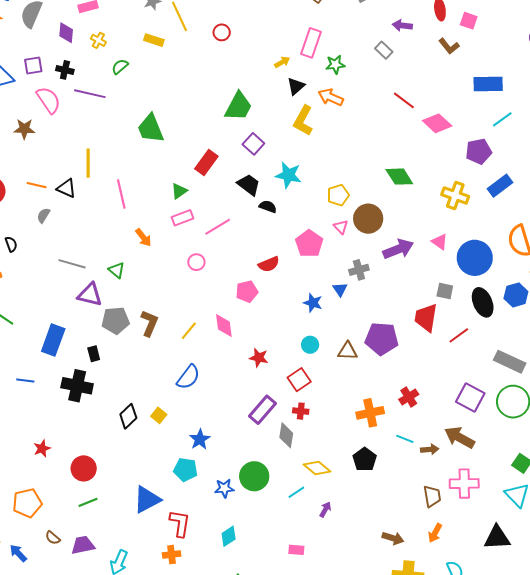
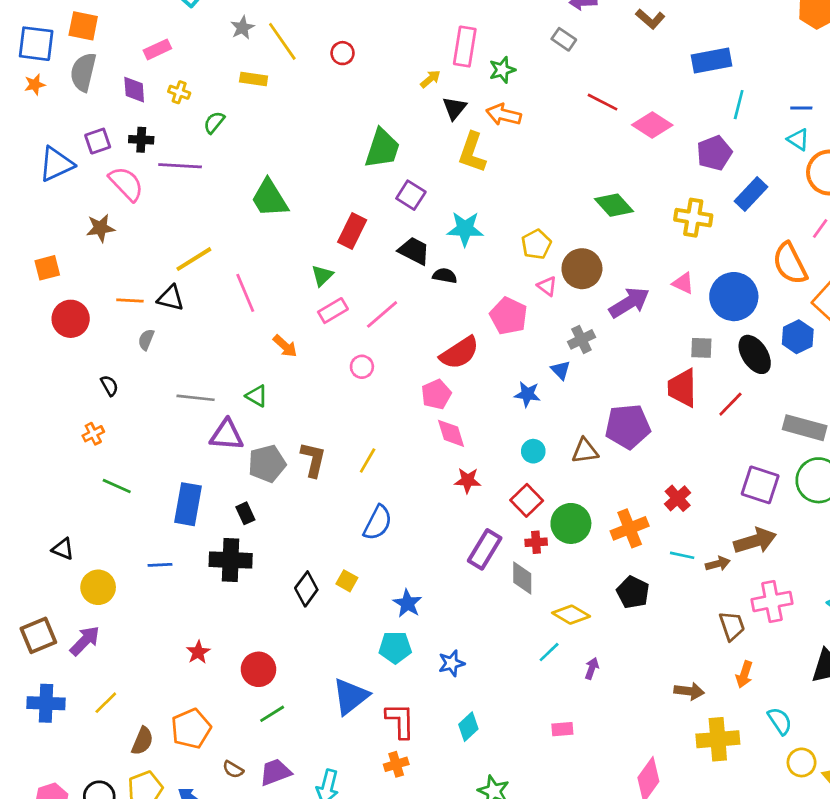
cyan line: (502, 119) -> (739, 105), turned -30
yellow line: (88, 163) -> (194, 259), turned 68
red semicircle: (269, 264) -> (459, 353), size x1.4
pink diamond: (224, 326) -> (451, 433), moved
brown arrow: (460, 437) -> (755, 541), turned 144
green circle: (254, 476) -> (571, 523), moved

